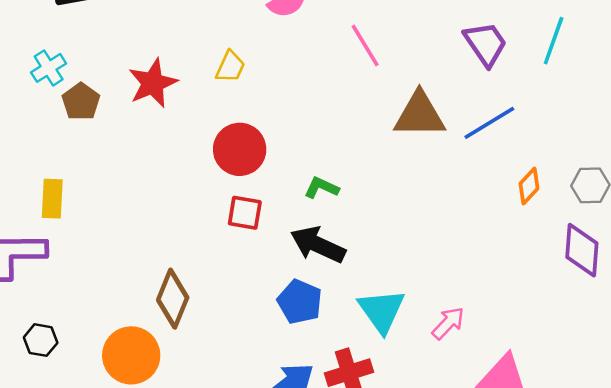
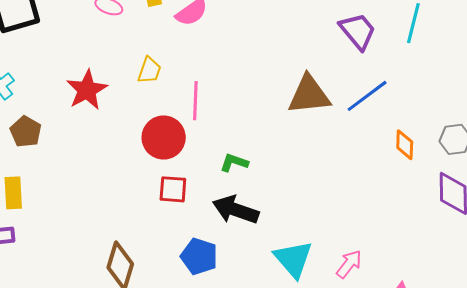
pink line: (365, 45) -> (195, 101), moved, turned 39
brown pentagon: (81, 102) -> (26, 132), moved
orange diamond: (529, 186) -> (405, 145), turned -36
blue pentagon: (300, 302) -> (199, 256), moved

